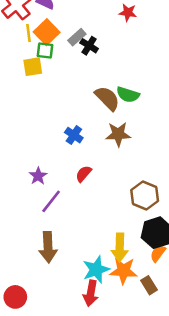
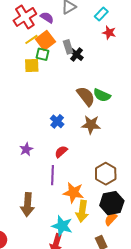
yellow line: (28, 33) -> (31, 39), turned 56
gray rectangle: (77, 37) -> (68, 47), turned -72
purple line: (51, 201) -> (53, 175), moved, turned -42
cyan star: (96, 270) -> (62, 226), turned 30
orange star: (124, 271) -> (73, 193), moved

